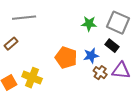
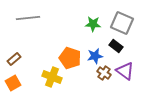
brown rectangle: (11, 44) -> (14, 59), moved
purple triangle: (121, 71) -> (125, 71), turned 30
yellow cross: (32, 78) -> (52, 77), moved

